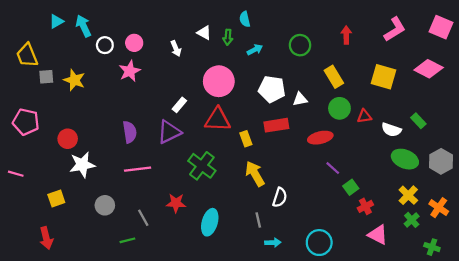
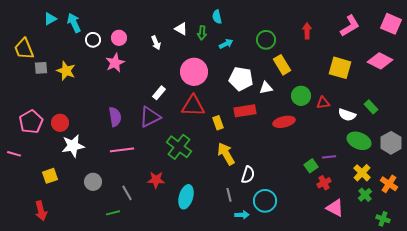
yellow rectangle: (334, 77) -> (282, 65), moved
pink pentagon: (26, 122) -> (31, 122), moved, turned 30
purple line: (333, 168) -> (329, 157), moved, turned -48
cyan circle: (319, 243) -> (265, 201), moved

